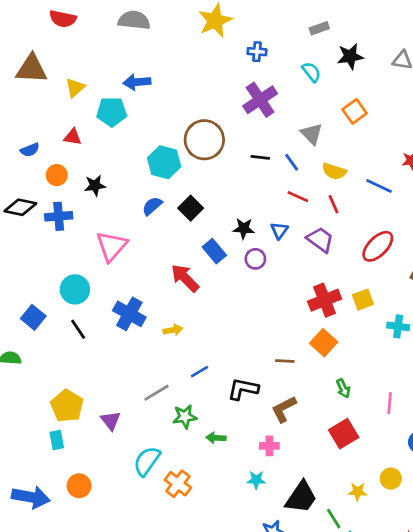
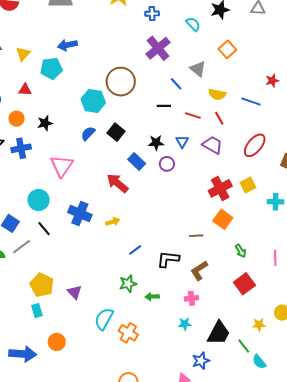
black line: (260, 157) -> (164, 106), moved
blue line: (292, 162) -> (176, 84), moved
gray line: (156, 393) -> (21, 247), moved

